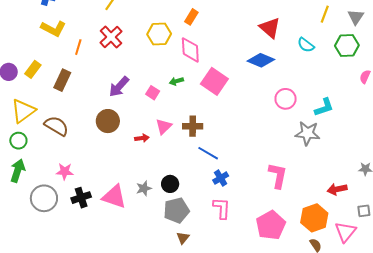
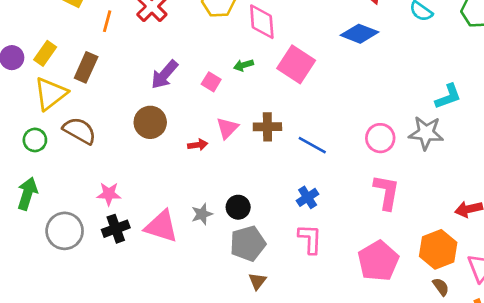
pink circle: (286, 99) -> (380, 138), moved
yellow triangle: (23, 111) -> (51, 94), moved
green circle: (18, 141) -> (35, 140), moved
blue line: (208, 153) -> (312, 145), moved
pink star: (65, 171) -> (109, 194), moved

